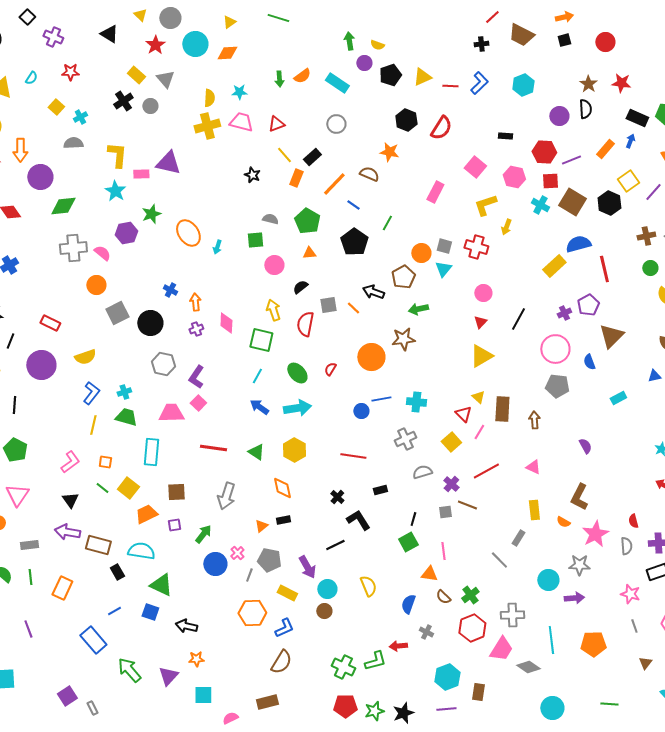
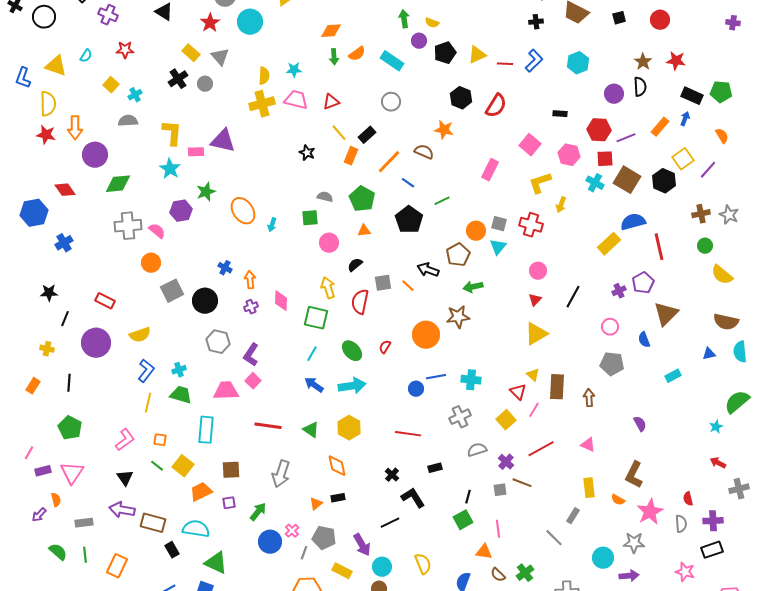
orange diamond: (227, 53) -> (331, 31), moved
green line: (387, 223) -> (442, 201), turned 35
pink circle: (555, 349) -> (610, 327), size x0.6

